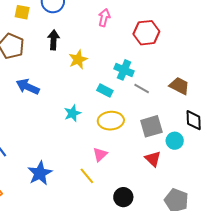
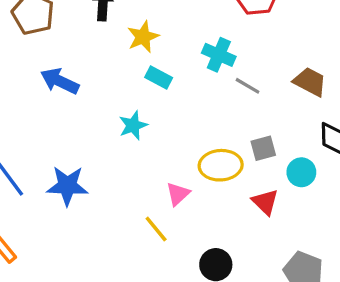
cyan rectangle: (105, 91) -> (159, 78), moved
yellow ellipse: (111, 121) -> (221, 165), moved
gray square: (151, 126) -> (263, 148), size x0.7
blue star: (40, 173) -> (67, 186), moved, turned 30

